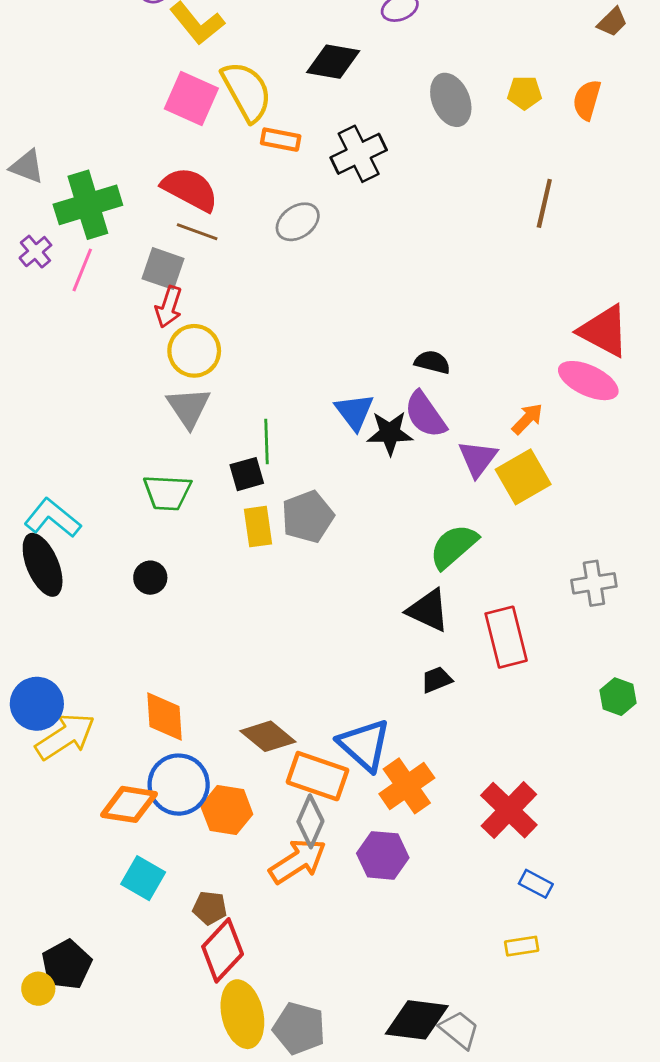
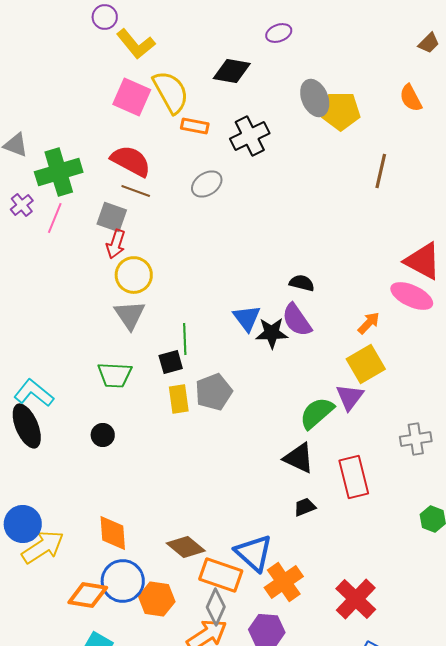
yellow pentagon: (524, 93) -> (341, 111), moved, size x1.6
orange semicircle: (587, 100) -> (411, 98), turned -44
purple triangle: (478, 459) -> (350, 397), moved

